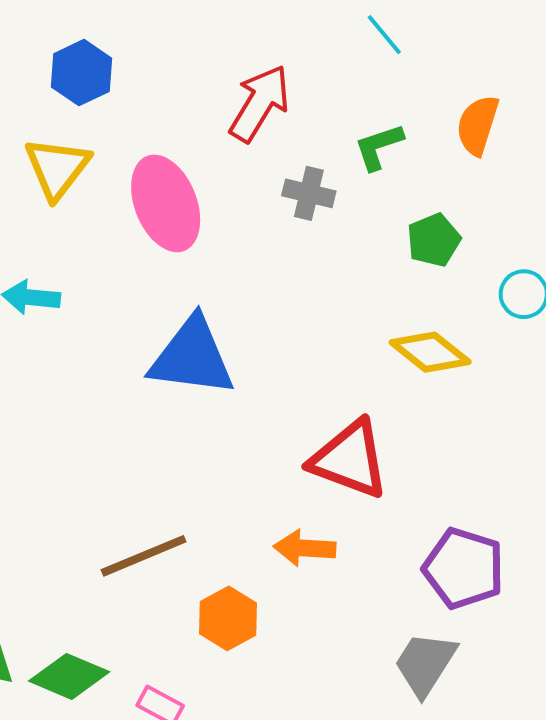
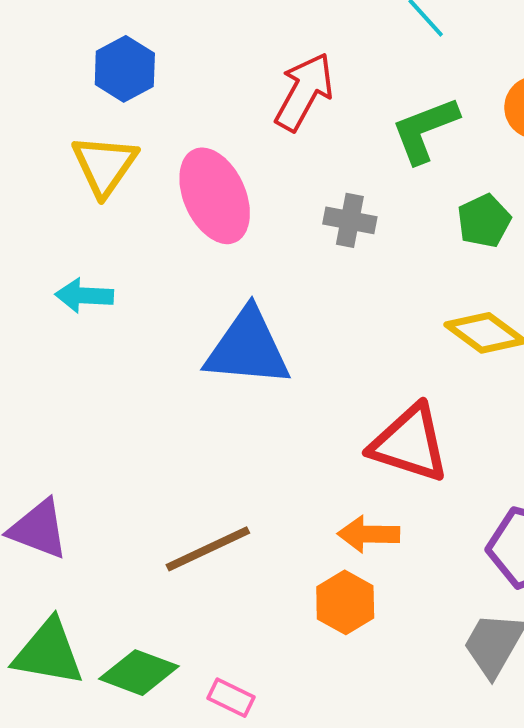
green L-shape: (379, 147) -> (425, 130), size x1.4
gray cross: (309, 193) -> (350, 220), moved
orange hexagon: (228, 618) -> (345, 602), moved

